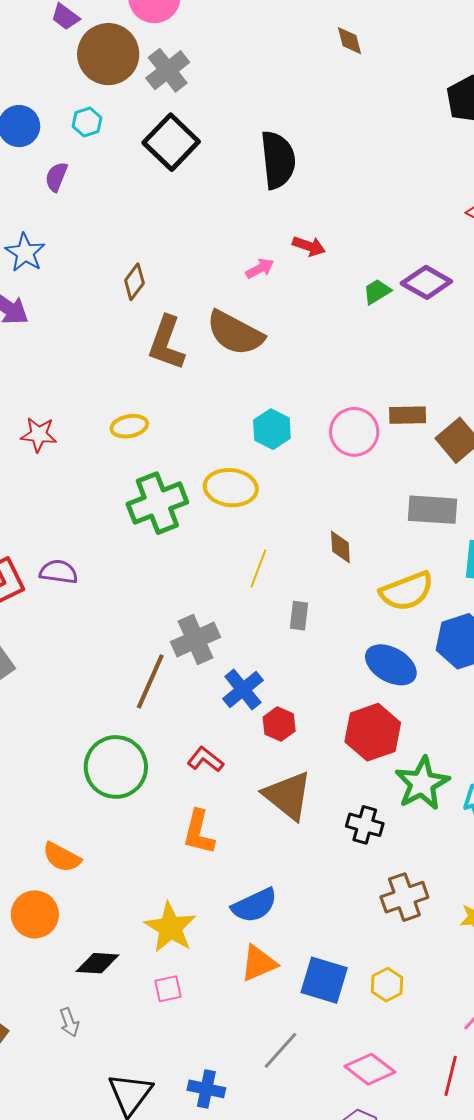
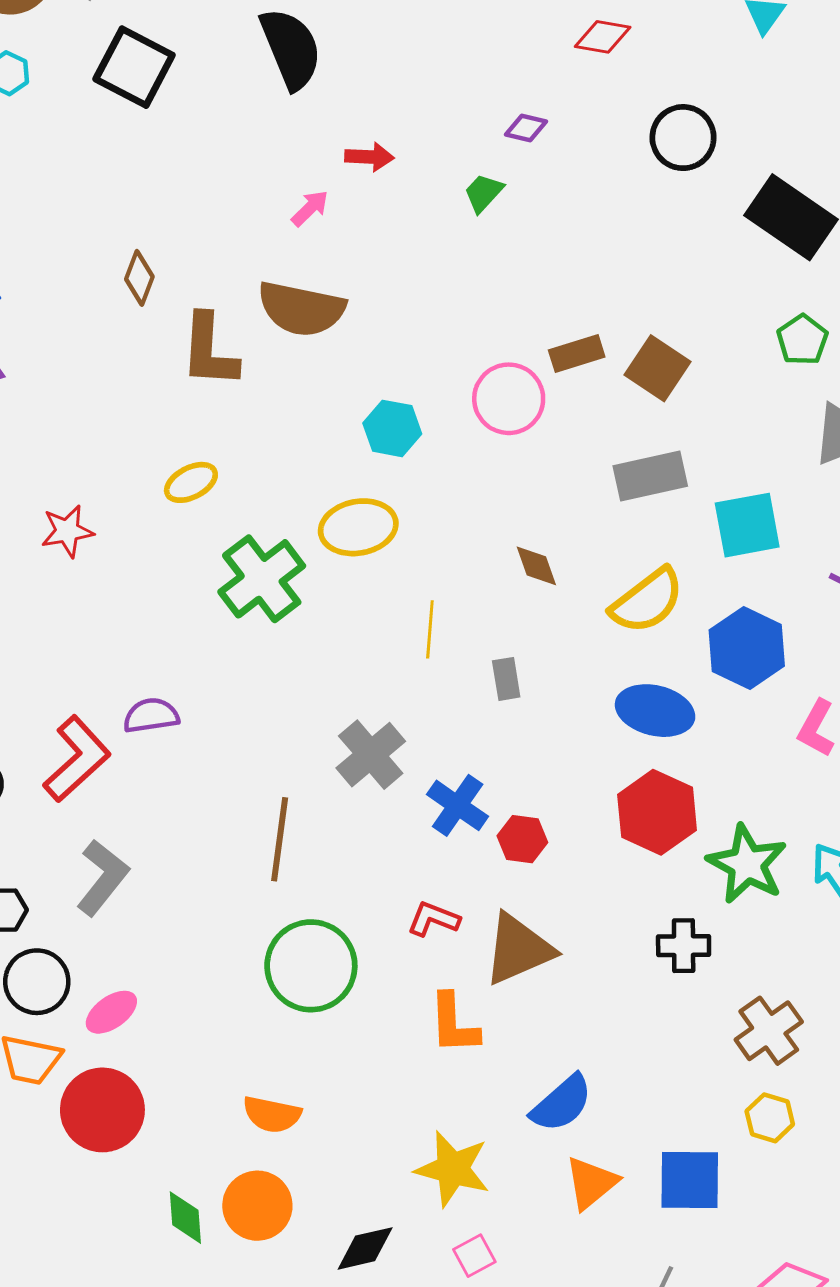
purple diamond: (426, 282) -> (526, 128), moved, size x0.6
brown line: (150, 681) -> (280, 839), moved
brown triangle: (288, 796) -> (518, 949), moved, turned -46
yellow hexagon: (387, 985) -> (770, 1118), moved

